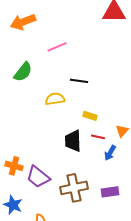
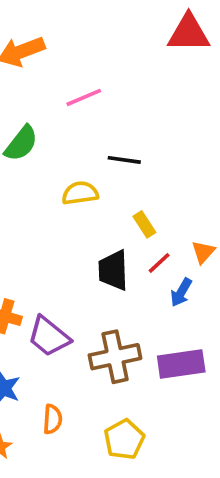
yellow rectangle: (90, 116) -> (144, 224), turned 40
red line: (98, 137) -> (159, 263), turned -56
purple rectangle: (110, 192) -> (181, 364), size x1.4

